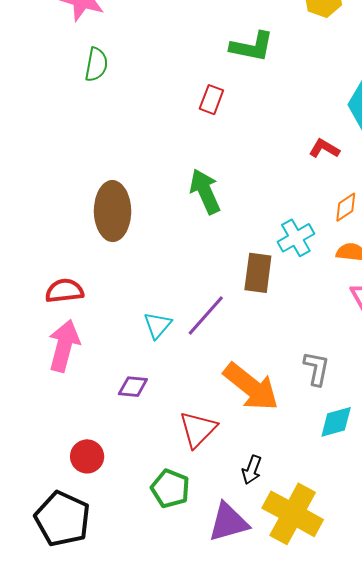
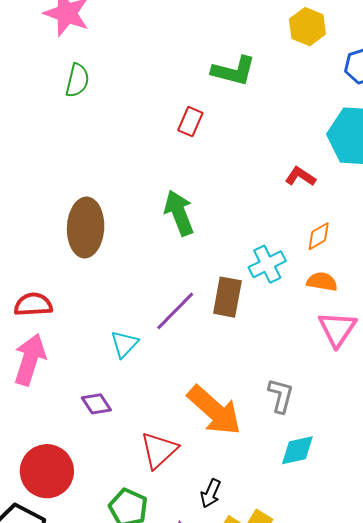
purple line: (206, 316) -> (175, 311), moved
purple diamond: (133, 387) -> (96, 404), turned 48
red circle: (87, 456) -> (47, 471), size x1.6

